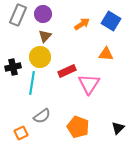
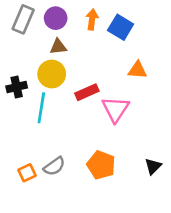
blue square: (111, 21) -> (121, 27), moved
orange arrow: (82, 24) -> (92, 19), moved, turned -49
brown triangle: (45, 36) -> (58, 47), turned 40
gray semicircle: (42, 116) -> (54, 166), moved

